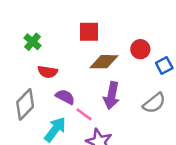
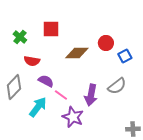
red square: (89, 32) -> (51, 29), moved
purple arrow: (112, 96) -> (91, 95), moved

